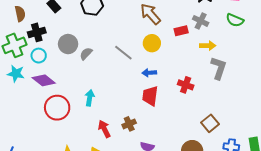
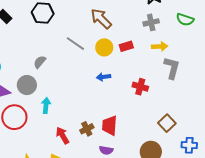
gray cross: (201, 21) -> (151, 22), turned -35
red rectangle: (181, 31) -> (126, 46), moved
gray circle: (68, 44) -> (27, 85), moved
gray line: (123, 53) -> (75, 44), moved
red trapezoid: (150, 96) -> (110, 125), moved

